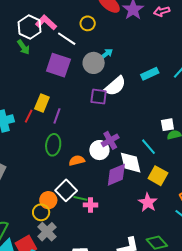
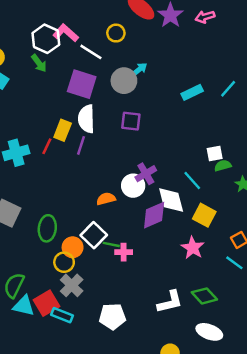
white semicircle: (115, 86) -> (86, 119), moved, turned 130
green ellipse: (53, 145) -> (47, 228), moved

